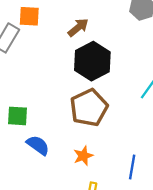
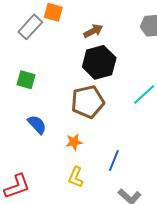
green square: (17, 116) -> (26, 80), moved

